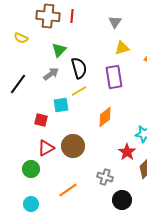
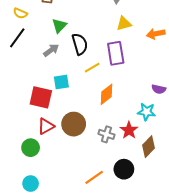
black line: (18, 84) -> (17, 38), moved
yellow line: (79, 91) -> (92, 68), moved
red square: (41, 120) -> (41, 97), size x1.6
gray cross: (105, 177) -> (106, 134), moved
orange line: (68, 190) -> (94, 177), moved
black circle: (122, 200) -> (124, 169), moved

